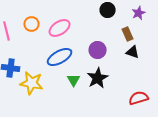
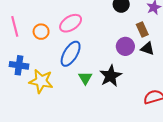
orange circle: (32, 24) -> (41, 32), moved
purple circle: (98, 50) -> (125, 46), moved
blue ellipse: (60, 57) -> (71, 54), turned -30

